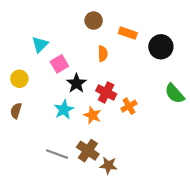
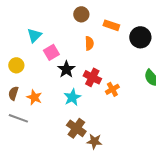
cyan star: (64, 110) -> (72, 97), moved
orange star: (92, 115) -> (34, 97), moved
gray line: (57, 154) -> (18, 118), moved

